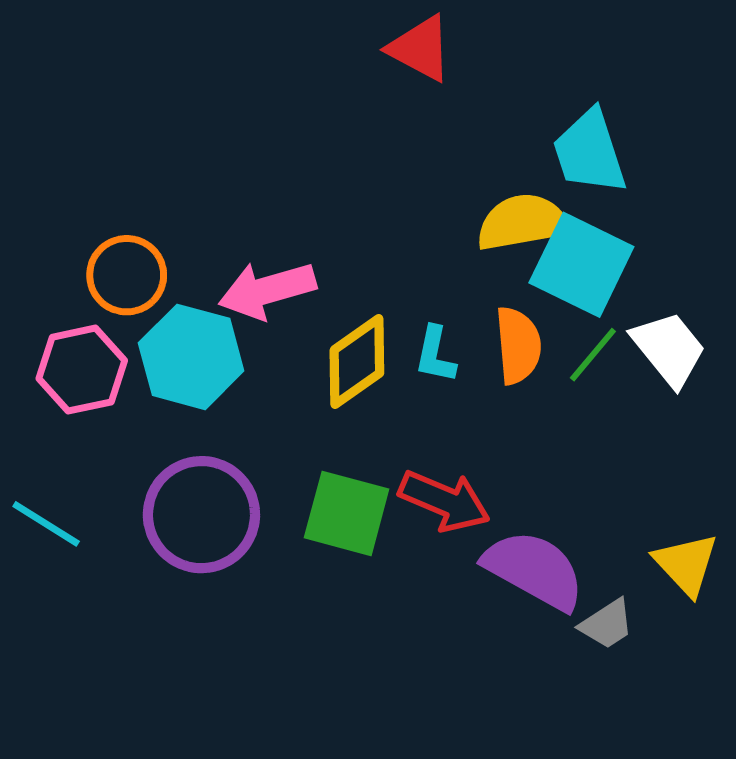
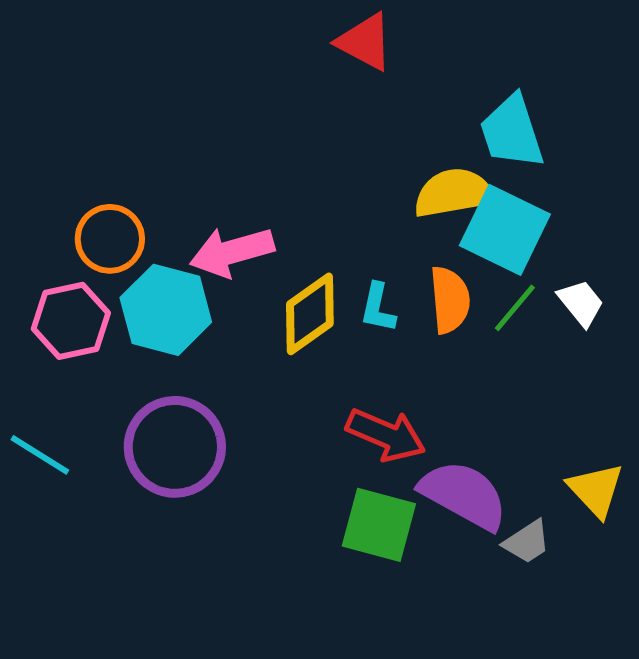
white trapezoid: (669, 349) -> (581, 303), size x0.7
green square: (347, 513) -> (379, 525), moved

